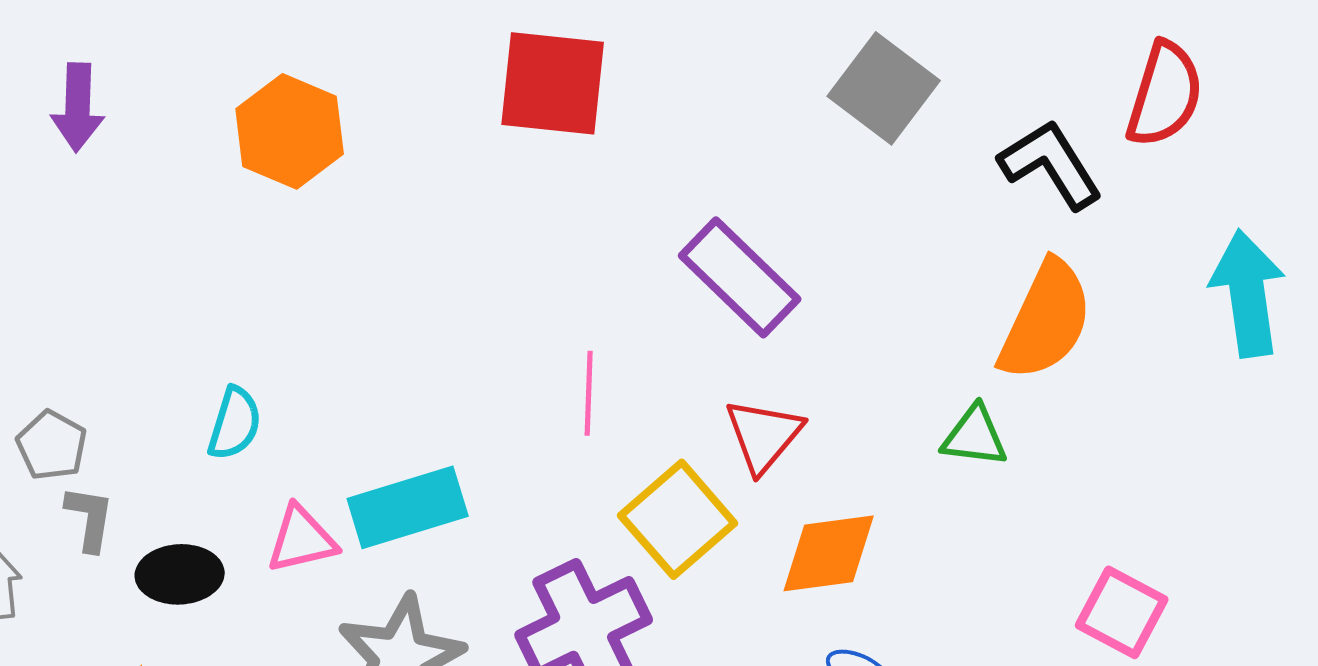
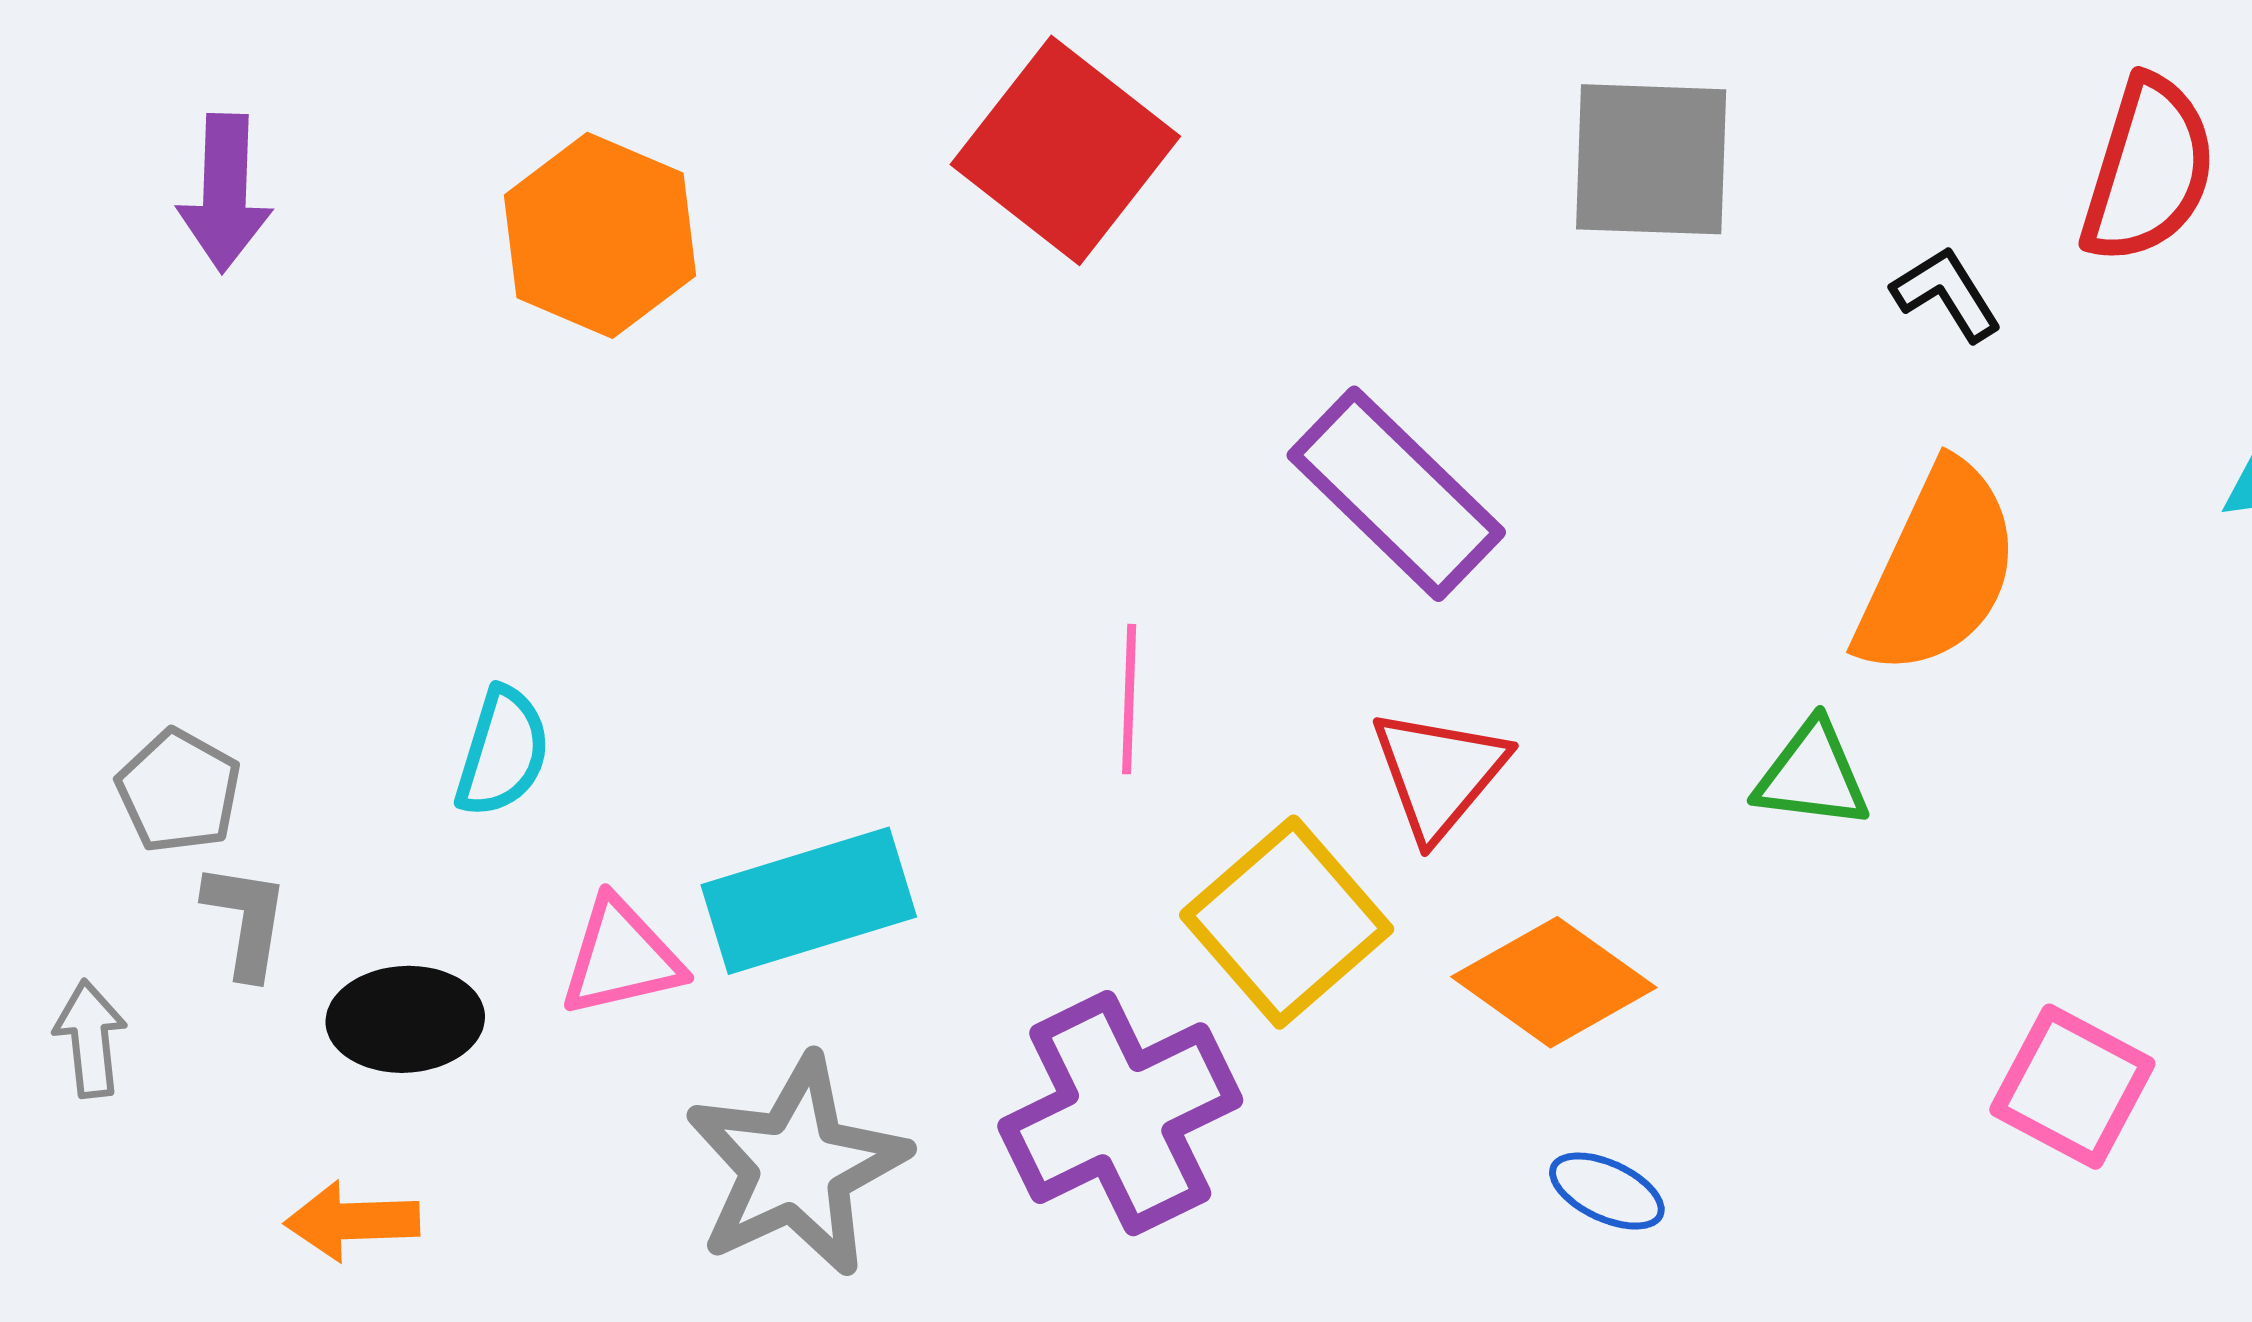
red square: (553, 83) -> (1065, 150), turned 32
gray square: (884, 88) -> (1651, 159), turned -35
black L-shape: (1051, 164) -> (1947, 294), size x0.6
orange diamond: (829, 553) -> (1554, 982), turned 43

